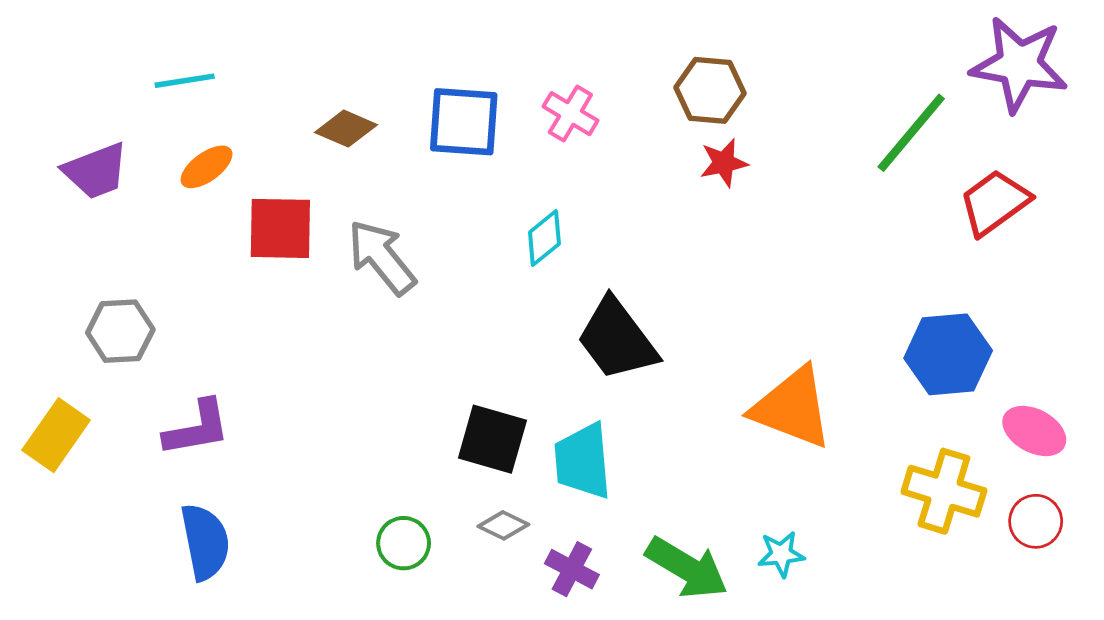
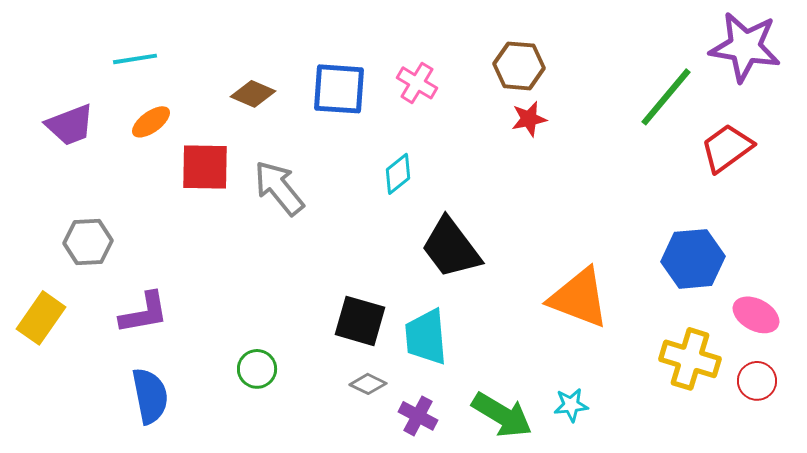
green circle: (404, 543) -> (257, 369), moved

